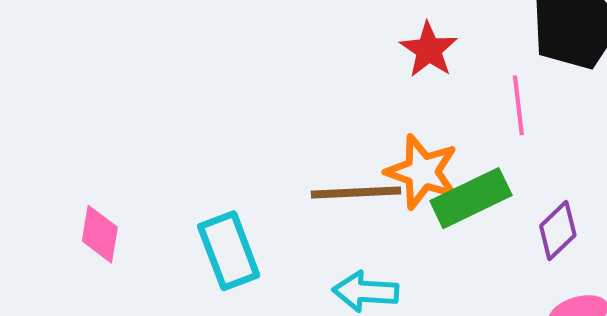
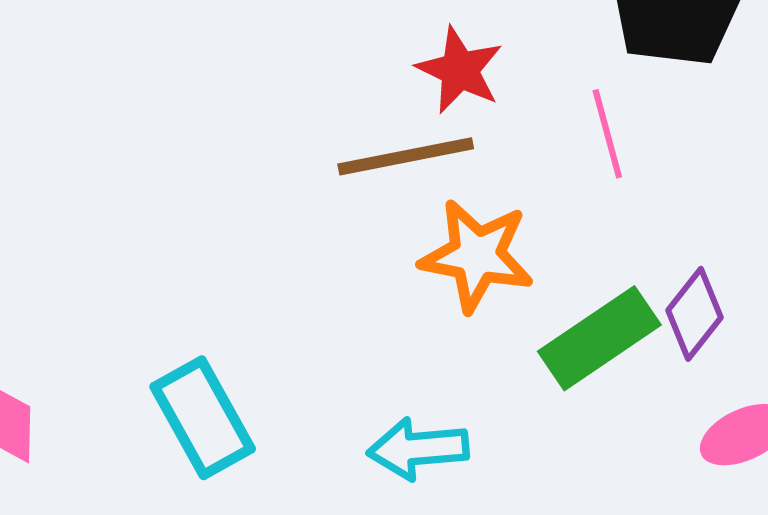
brown line: (356, 192) -> (406, 156), moved
green rectangle: (471, 198) -> (599, 338), moved

